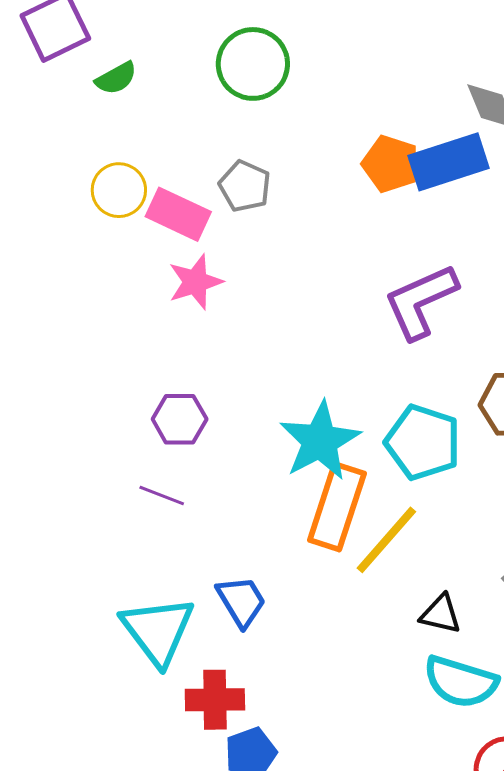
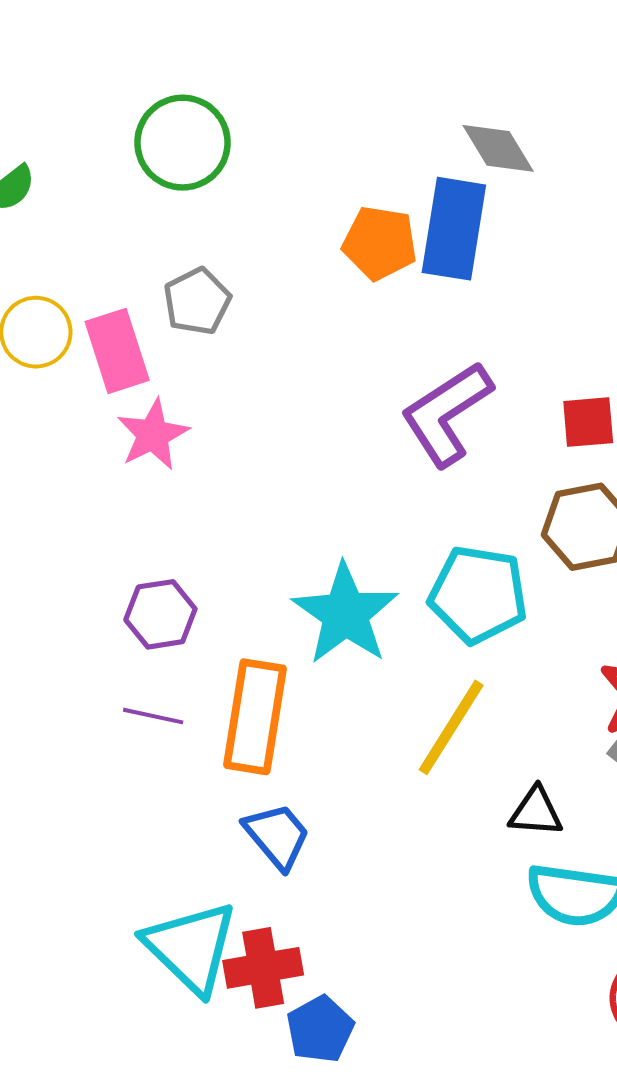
blue rectangle: (448, 162) -> (454, 229), turned -54
gray pentagon: (245, 186) -> (197, 301), turned 30
pink rectangle: (178, 214) -> (117, 351), turned 56
orange rectangle: (337, 507) -> (255, 717), moved
cyan triangle: (158, 631) -> (191, 947), moved

